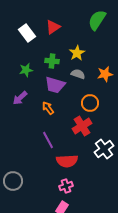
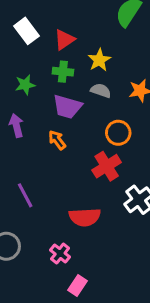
red triangle: (53, 27) -> (64, 40), moved
purple arrow: (20, 98) -> (16, 125), turned 119
purple line: (48, 140) -> (25, 195), moved
pink cross: (66, 186) -> (60, 254), moved, turned -32

